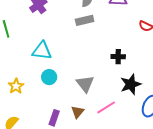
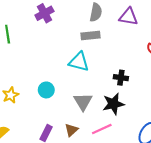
cyan triangle: (42, 51) -> (79, 62), moved
black star: (131, 84) -> (113, 104), moved

